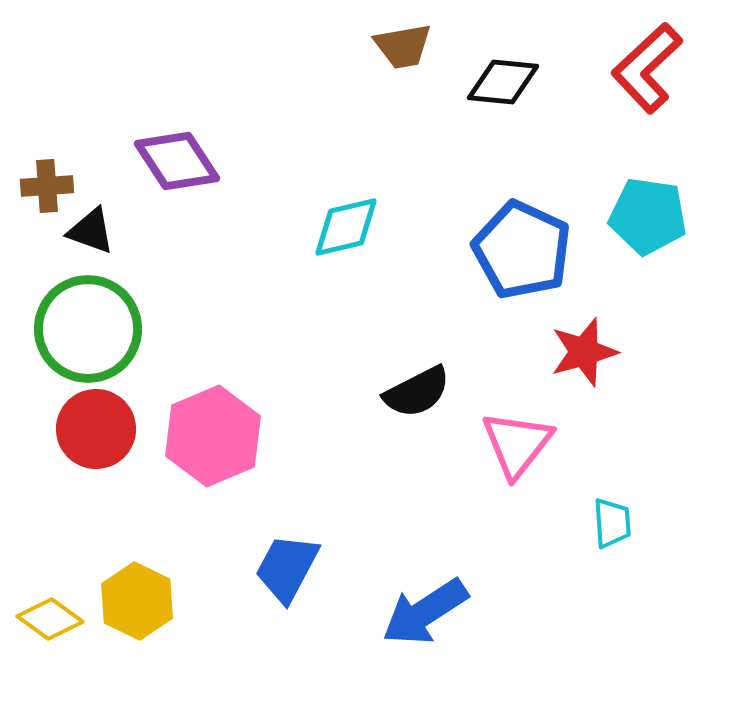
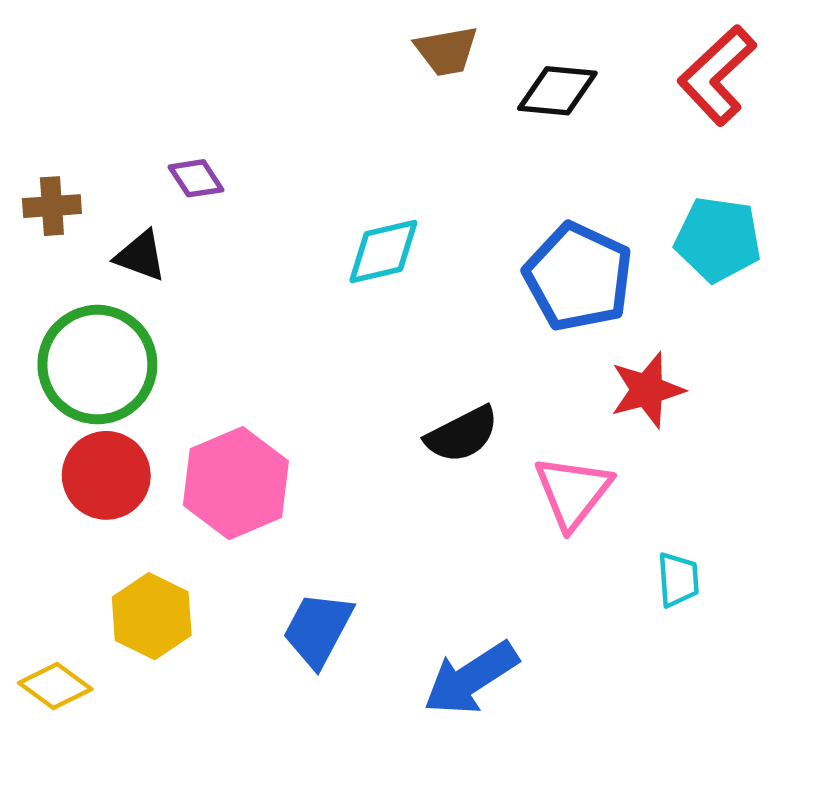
purple diamond: (177, 161) -> (196, 178), size x0.6
black triangle: (91, 231) -> (141, 256), moved
yellow hexagon: (137, 601) -> (152, 616), moved

